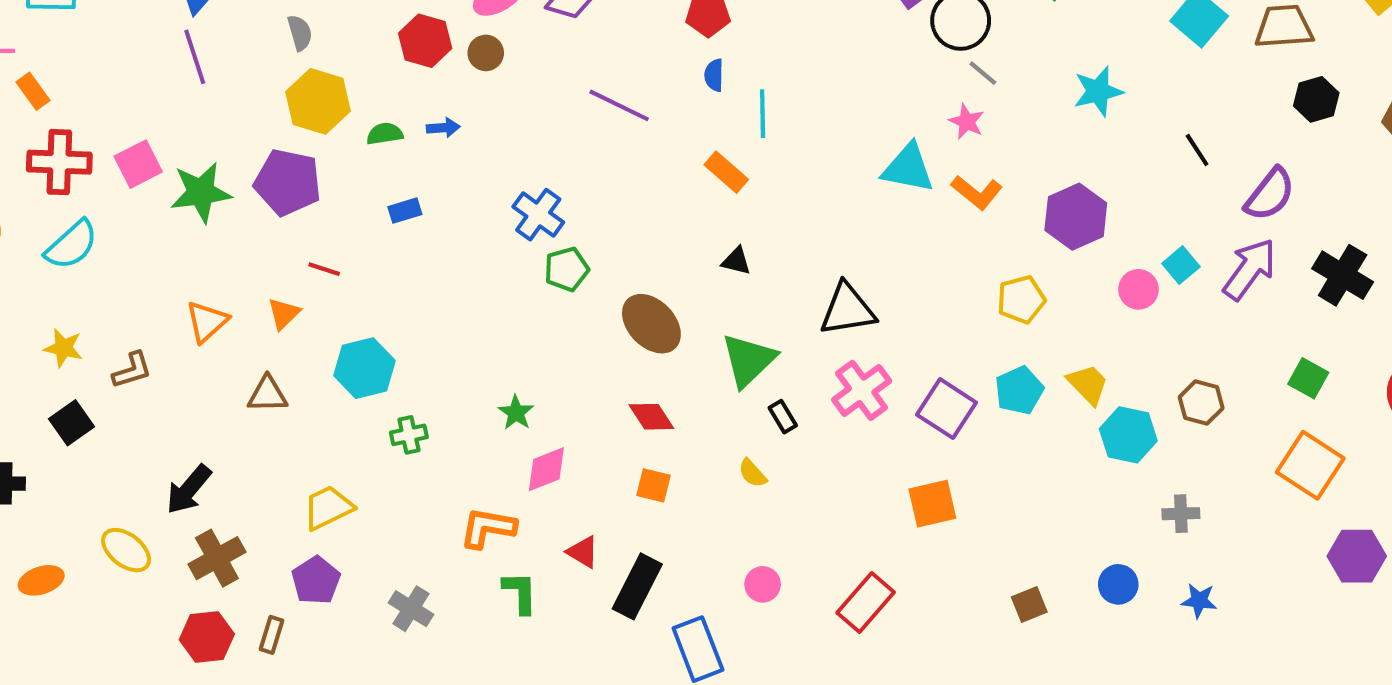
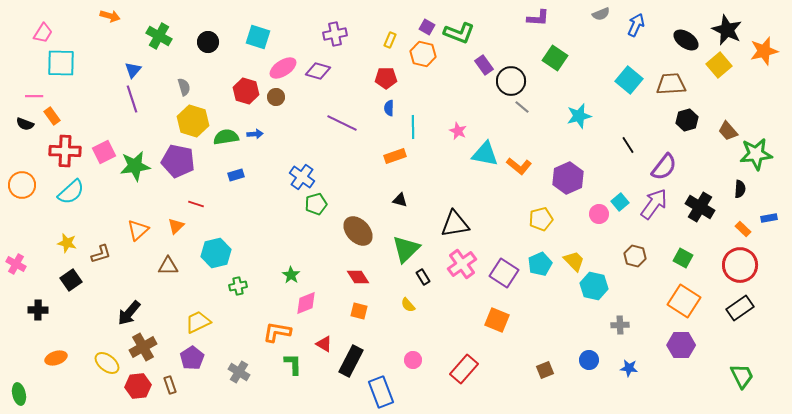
pink star: (967, 122) -> (458, 131), moved
green semicircle: (385, 134) -> (226, 137), size x1.4
orange rectangle: (726, 172) -> (395, 156), turned -60
brown hexagon: (1201, 403) -> (635, 256), moved
orange square: (932, 504) -> (497, 320), turned 35
yellow ellipse: (126, 550) -> (107, 363), moved
purple hexagon: (1357, 556) -> (681, 345), moved
brown rectangle: (272, 635) -> (170, 385), turned -36

